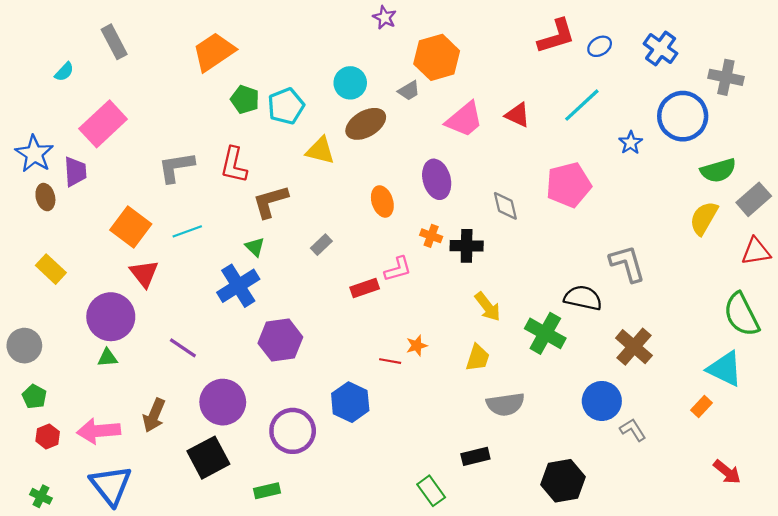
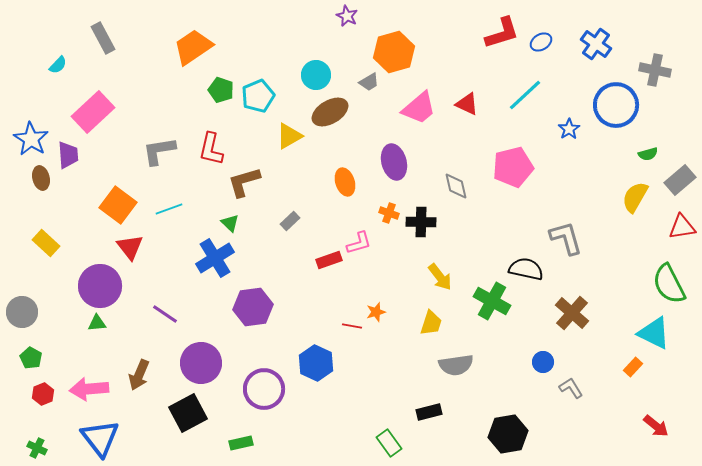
yellow triangle: (320, 150) -> (289, 136), turned -44
green semicircle: (718, 170) -> (648, 154), size x0.6
blue circle: (602, 401) -> (543, 362), size x0.6

